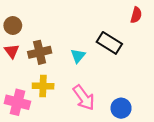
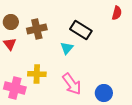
black rectangle: (109, 43) -> (81, 30), moved
brown cross: (40, 52) -> (37, 29), moved

